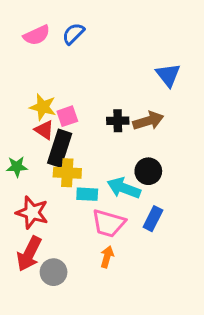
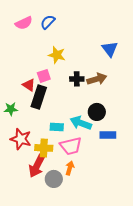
yellow star: (43, 107) -> (57, 55), moved
yellow cross: (67, 173) -> (44, 148), moved
blue rectangle: (153, 219) -> (108, 135), moved, turned 63
pink trapezoid: (109, 223) -> (71, 146), turned -30
red arrow: (29, 254) -> (37, 166), moved
gray circle: (54, 272) -> (54, 179), moved

